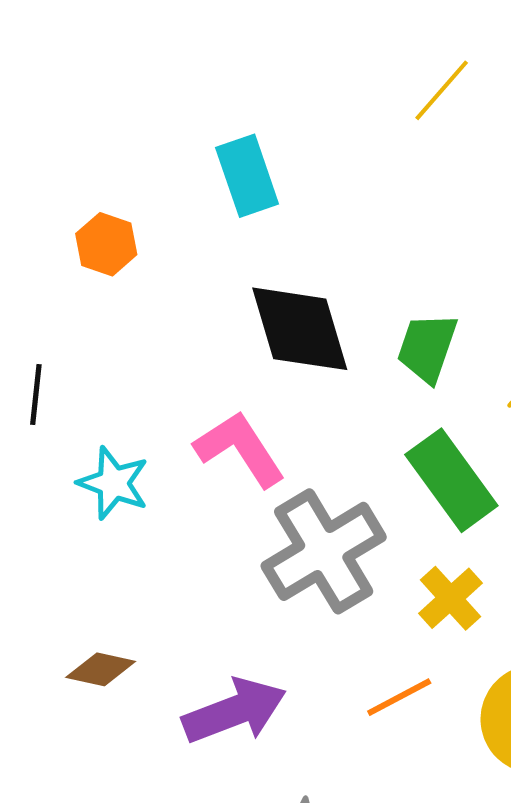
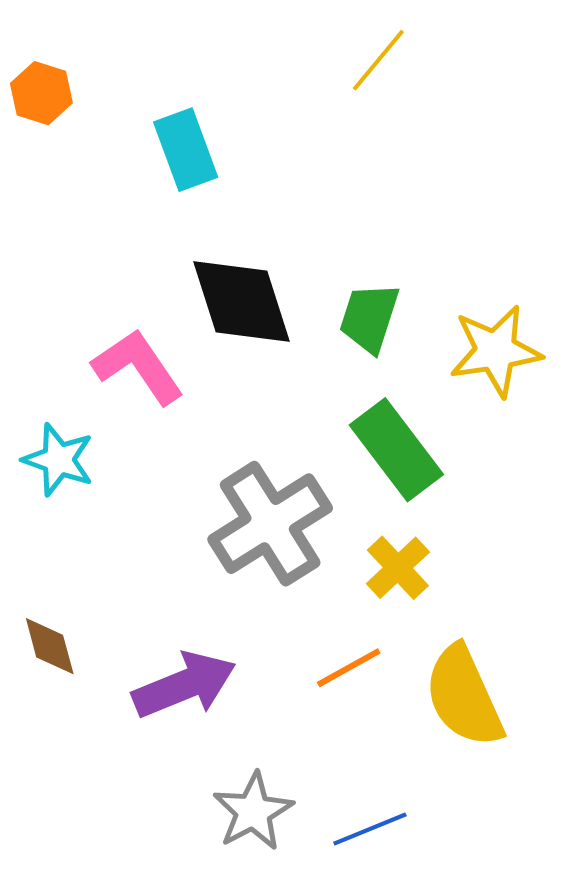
orange hexagon: (106, 244) -> (41, 93), moved
pink L-shape: (240, 449) -> (138, 367), moved
brown diamond: (101, 669) -> (50, 646), turned 64

